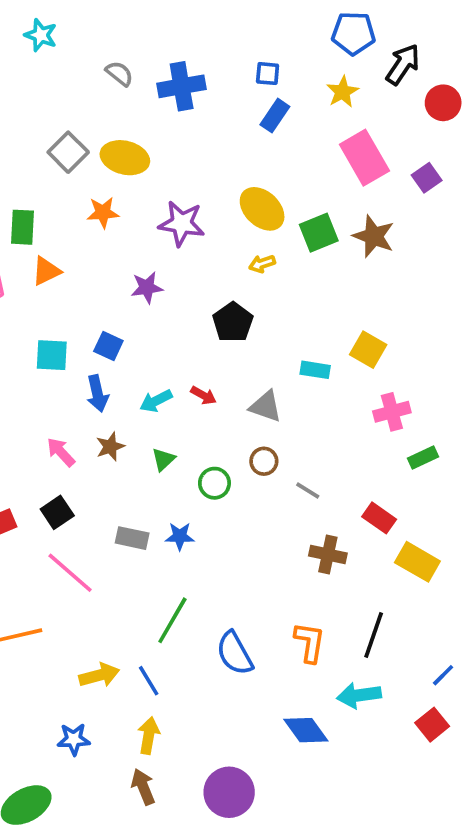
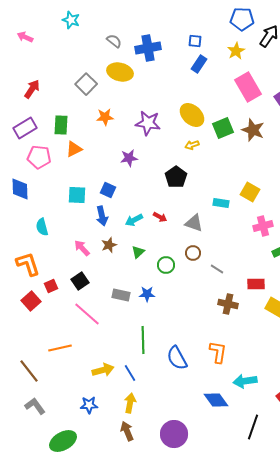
yellow ellipse: (125, 158) -> (120, 72), moved
red rectangle: (379, 518) -> (256, 284), turned -36
green line: (172, 620) -> (143, 340), turned -32
black line: (374, 635) -> (253, 427), moved

